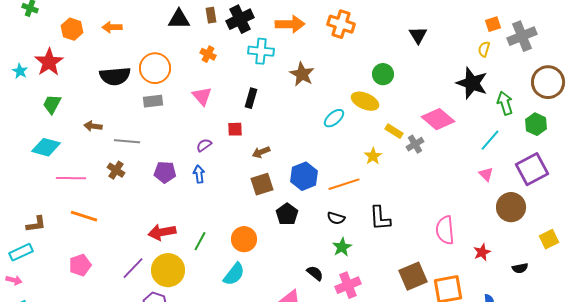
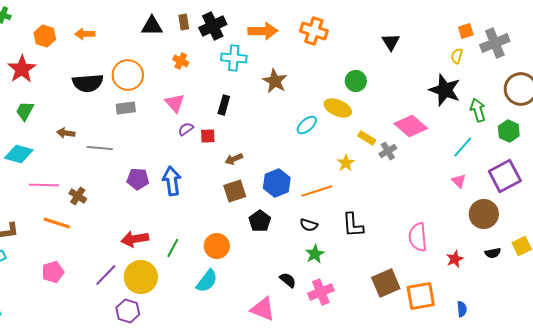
purple semicircle: (204, 145) -> (186, 129), moved
brown cross: (116, 170) -> (78, 196), moved
blue arrow: (199, 174) -> (172, 181), size x1.6
black semicircle: (520, 268) -> (493, 253), moved

